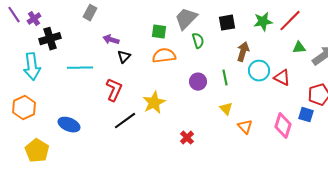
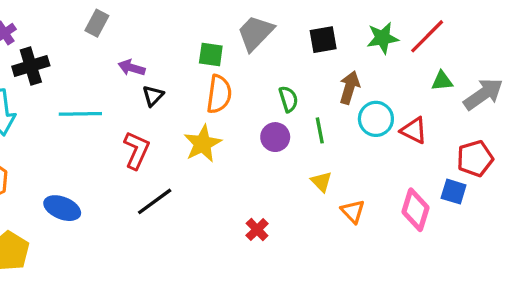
green semicircle: (198, 41) -> (288, 99), moved
orange semicircle: (164, 56) -> (219, 94), turned 105
yellow star: (154, 103) -> (203, 144), moved

